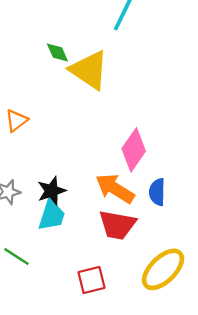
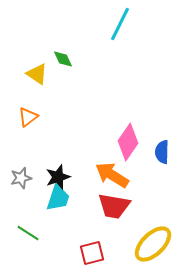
yellow triangle: (89, 70) -> (37, 74), moved, size x0.6
blue semicircle: (157, 192) -> (162, 152), moved

